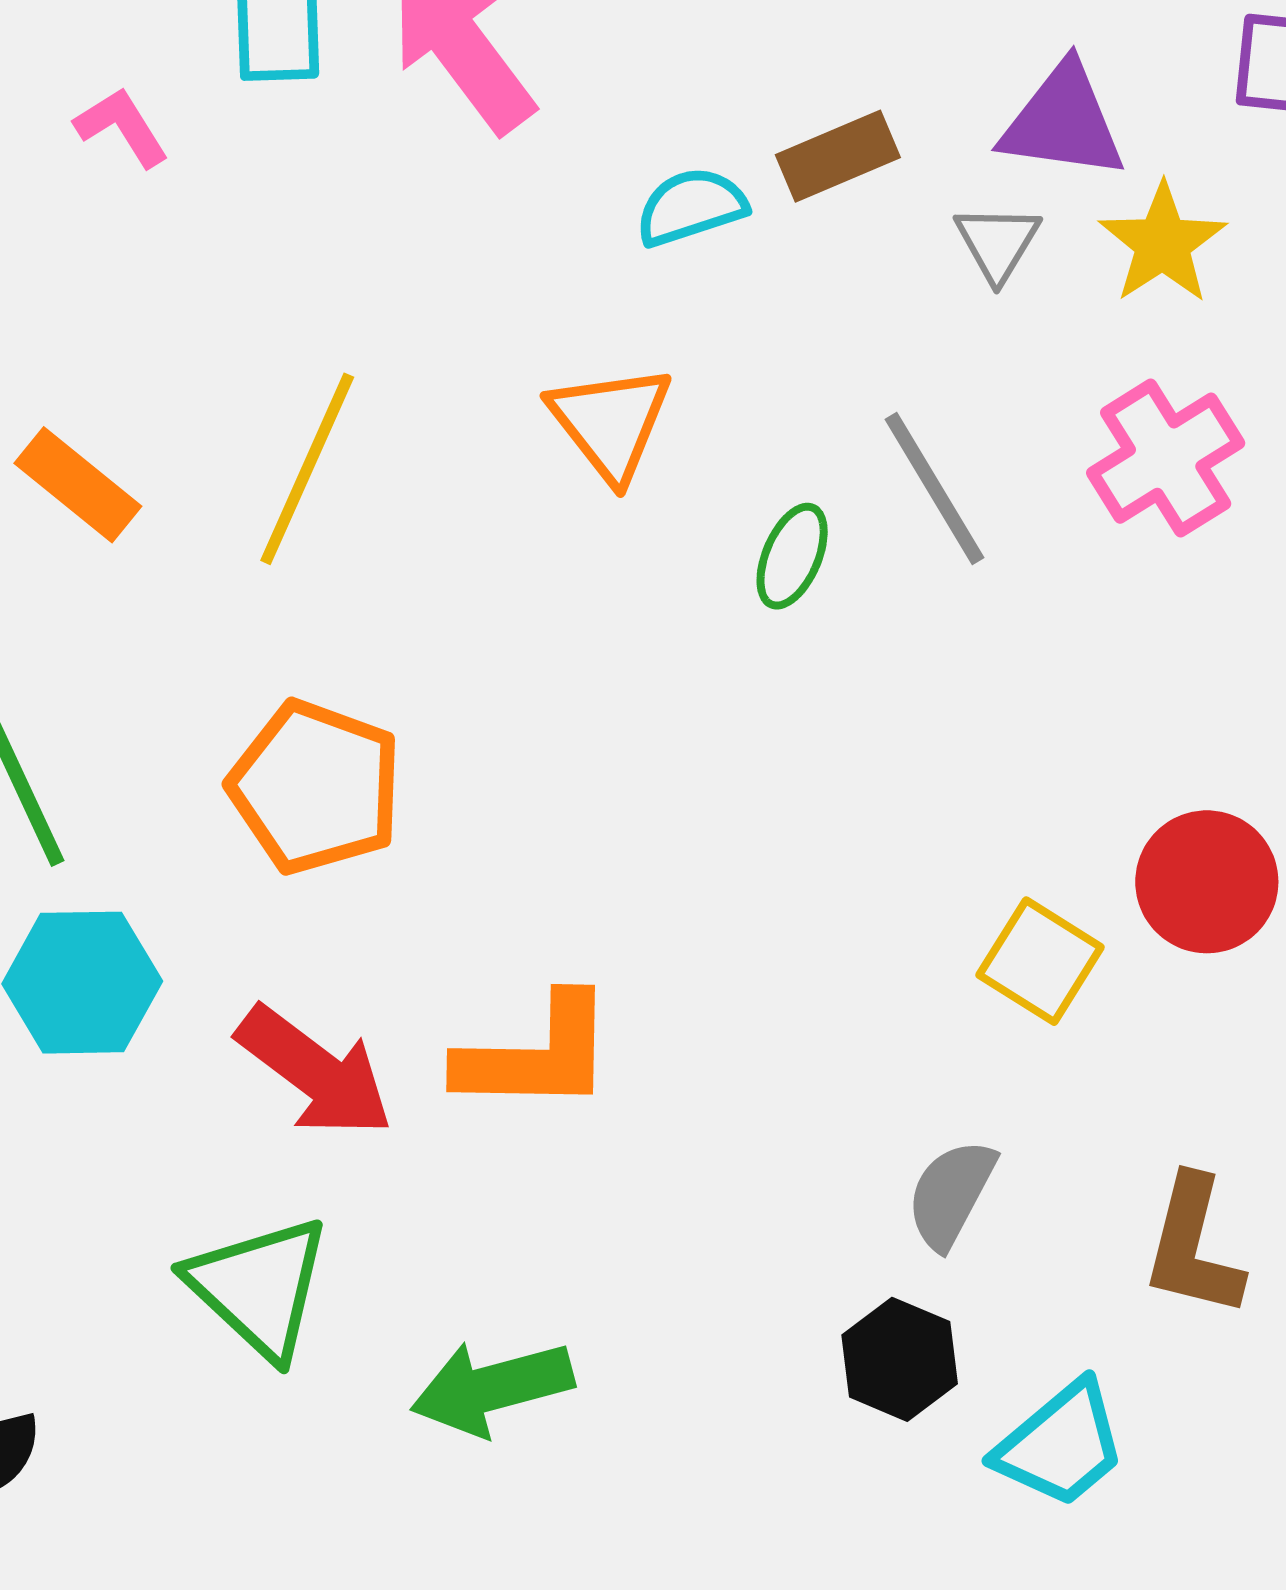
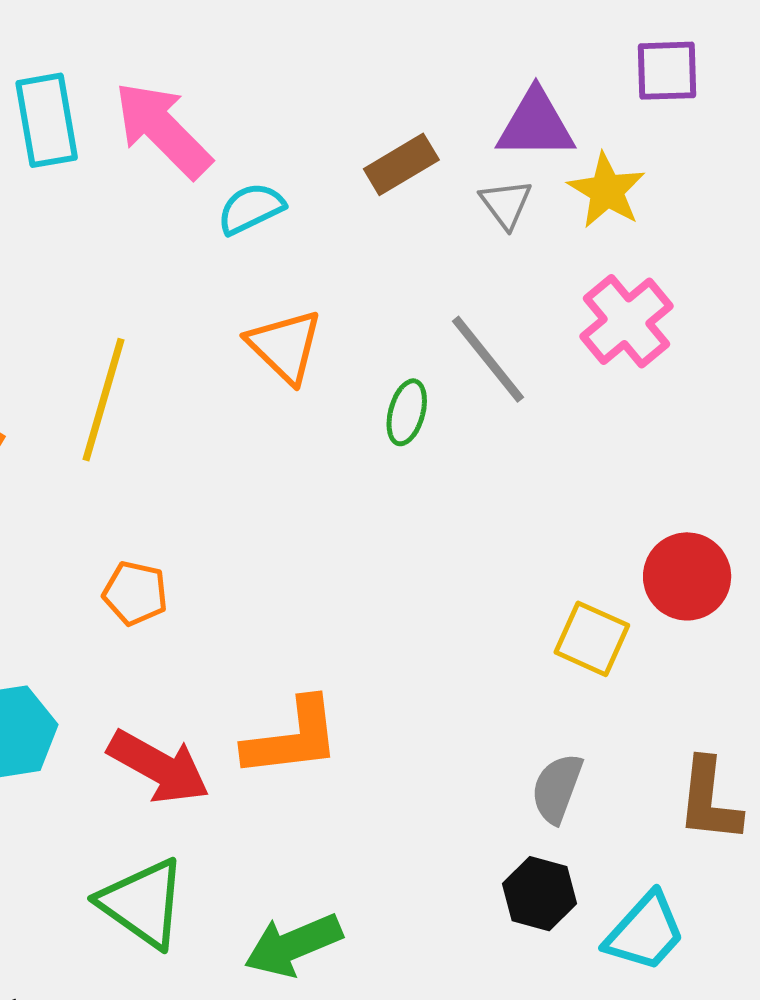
cyan semicircle: (691, 207) -> (251, 209), moved
orange pentagon: (316, 787) -> (135, 593), size x0.6

